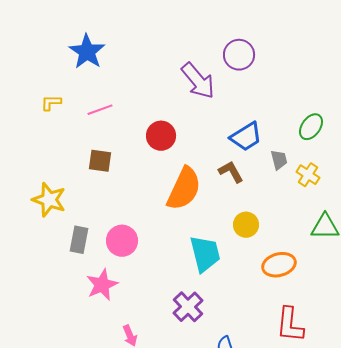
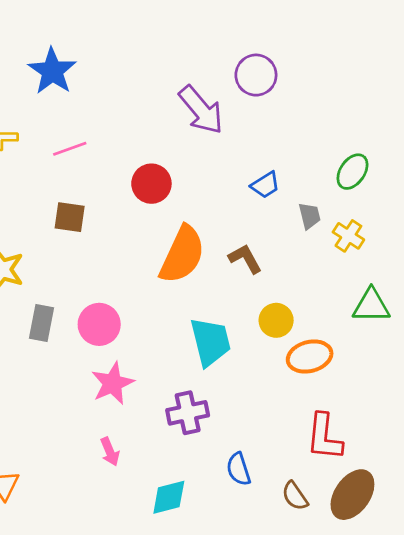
blue trapezoid: (246, 137) -> (265, 185), size x0.7
brown L-shape: (231, 172) -> (245, 259), moved
yellow circle: (246, 225) -> (276, 320), moved
pink star: (102, 285) -> (113, 383), moved
purple cross: (188, 307) -> (188, 413), turned 32

